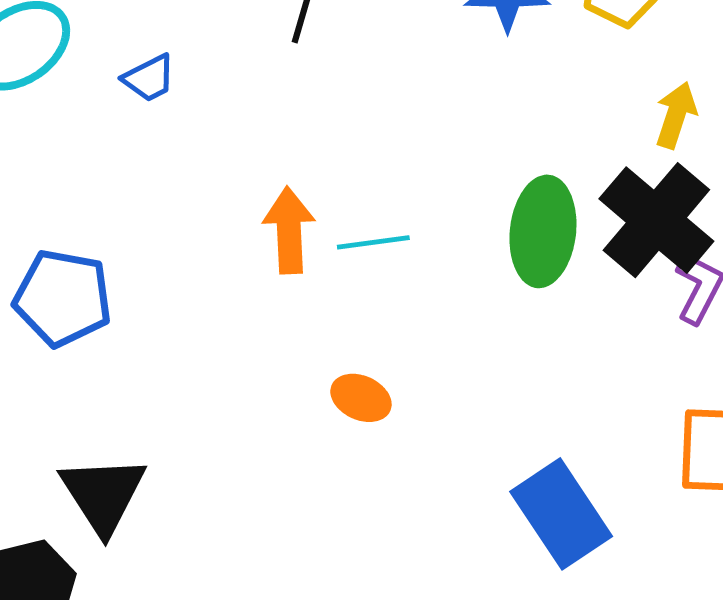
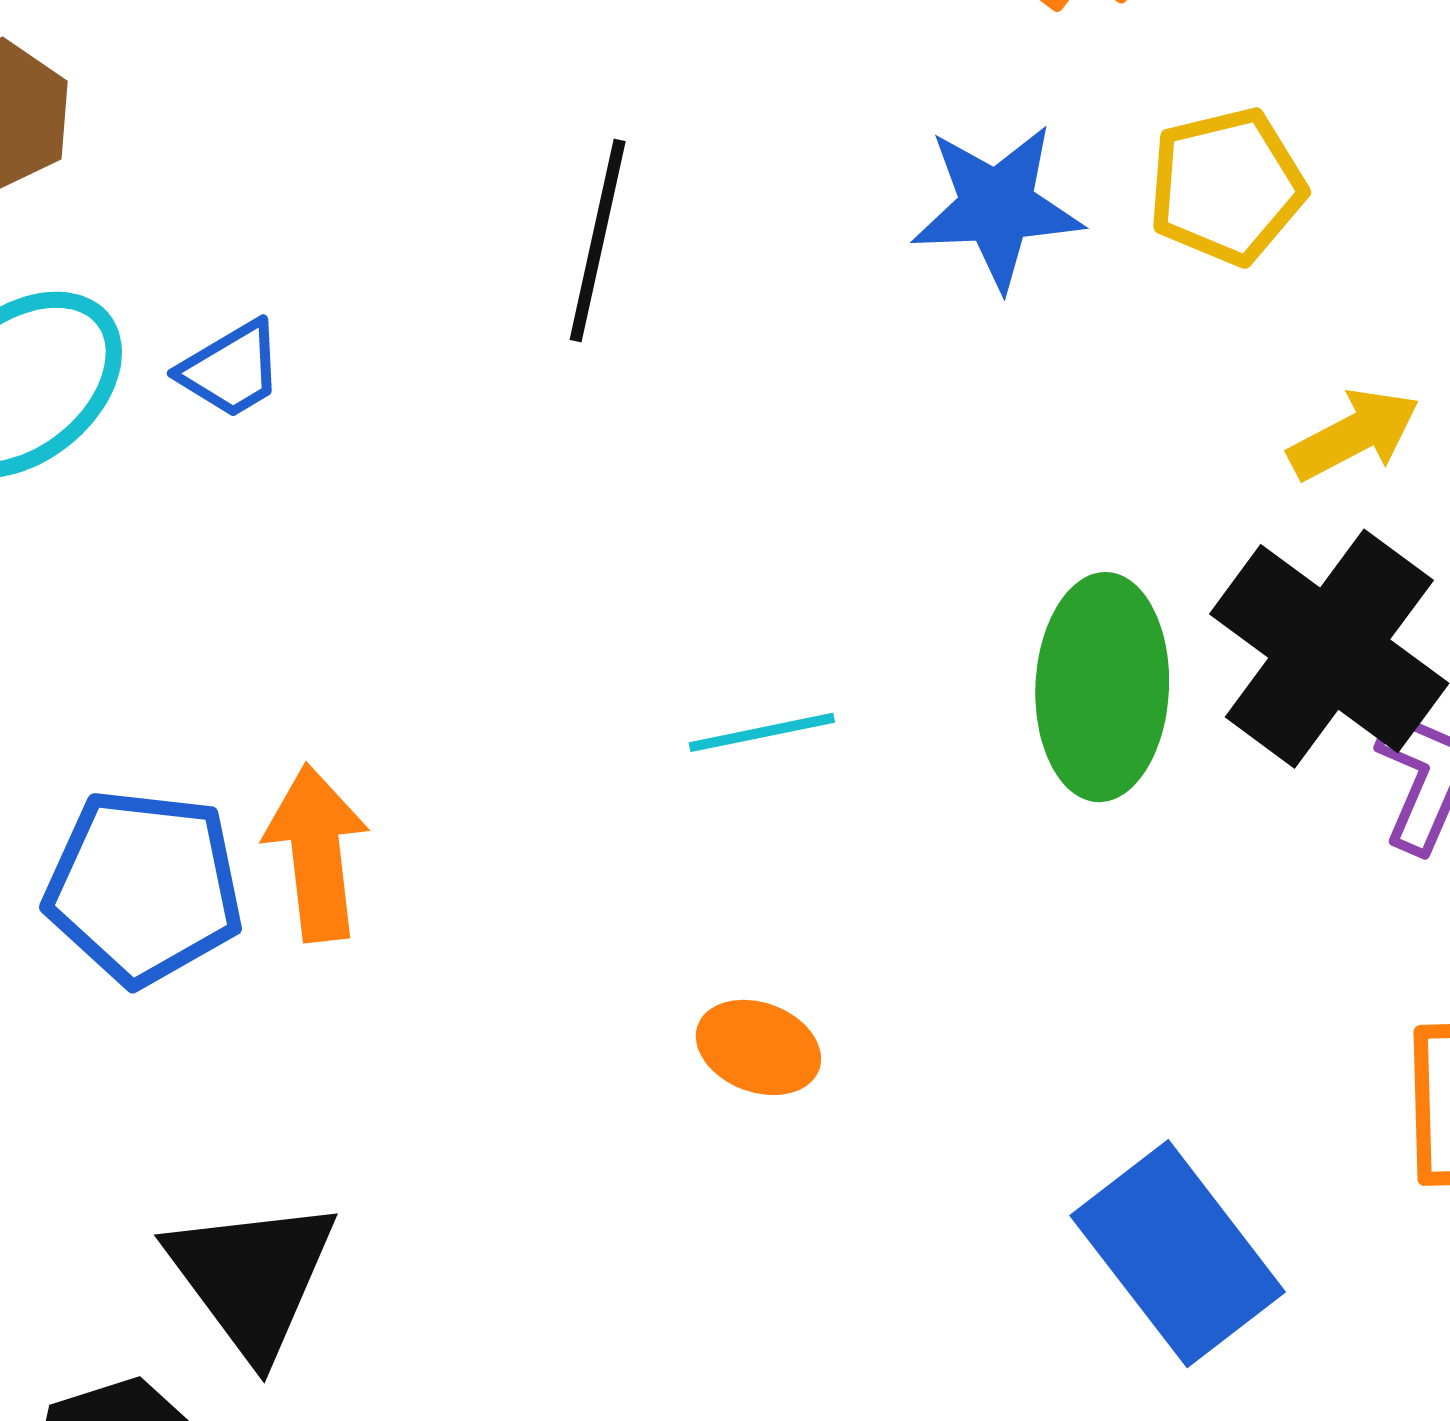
blue trapezoid: (149, 78) -> (231, 369), moved
yellow arrow: (676, 115) -> (1354, 435), turned 48
orange arrow: (289, 230) -> (316, 853), moved

